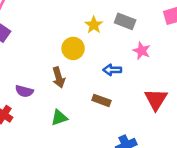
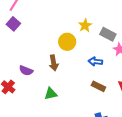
gray rectangle: (125, 21) -> (108, 34), moved
brown rectangle: (101, 100) -> (98, 86), moved

